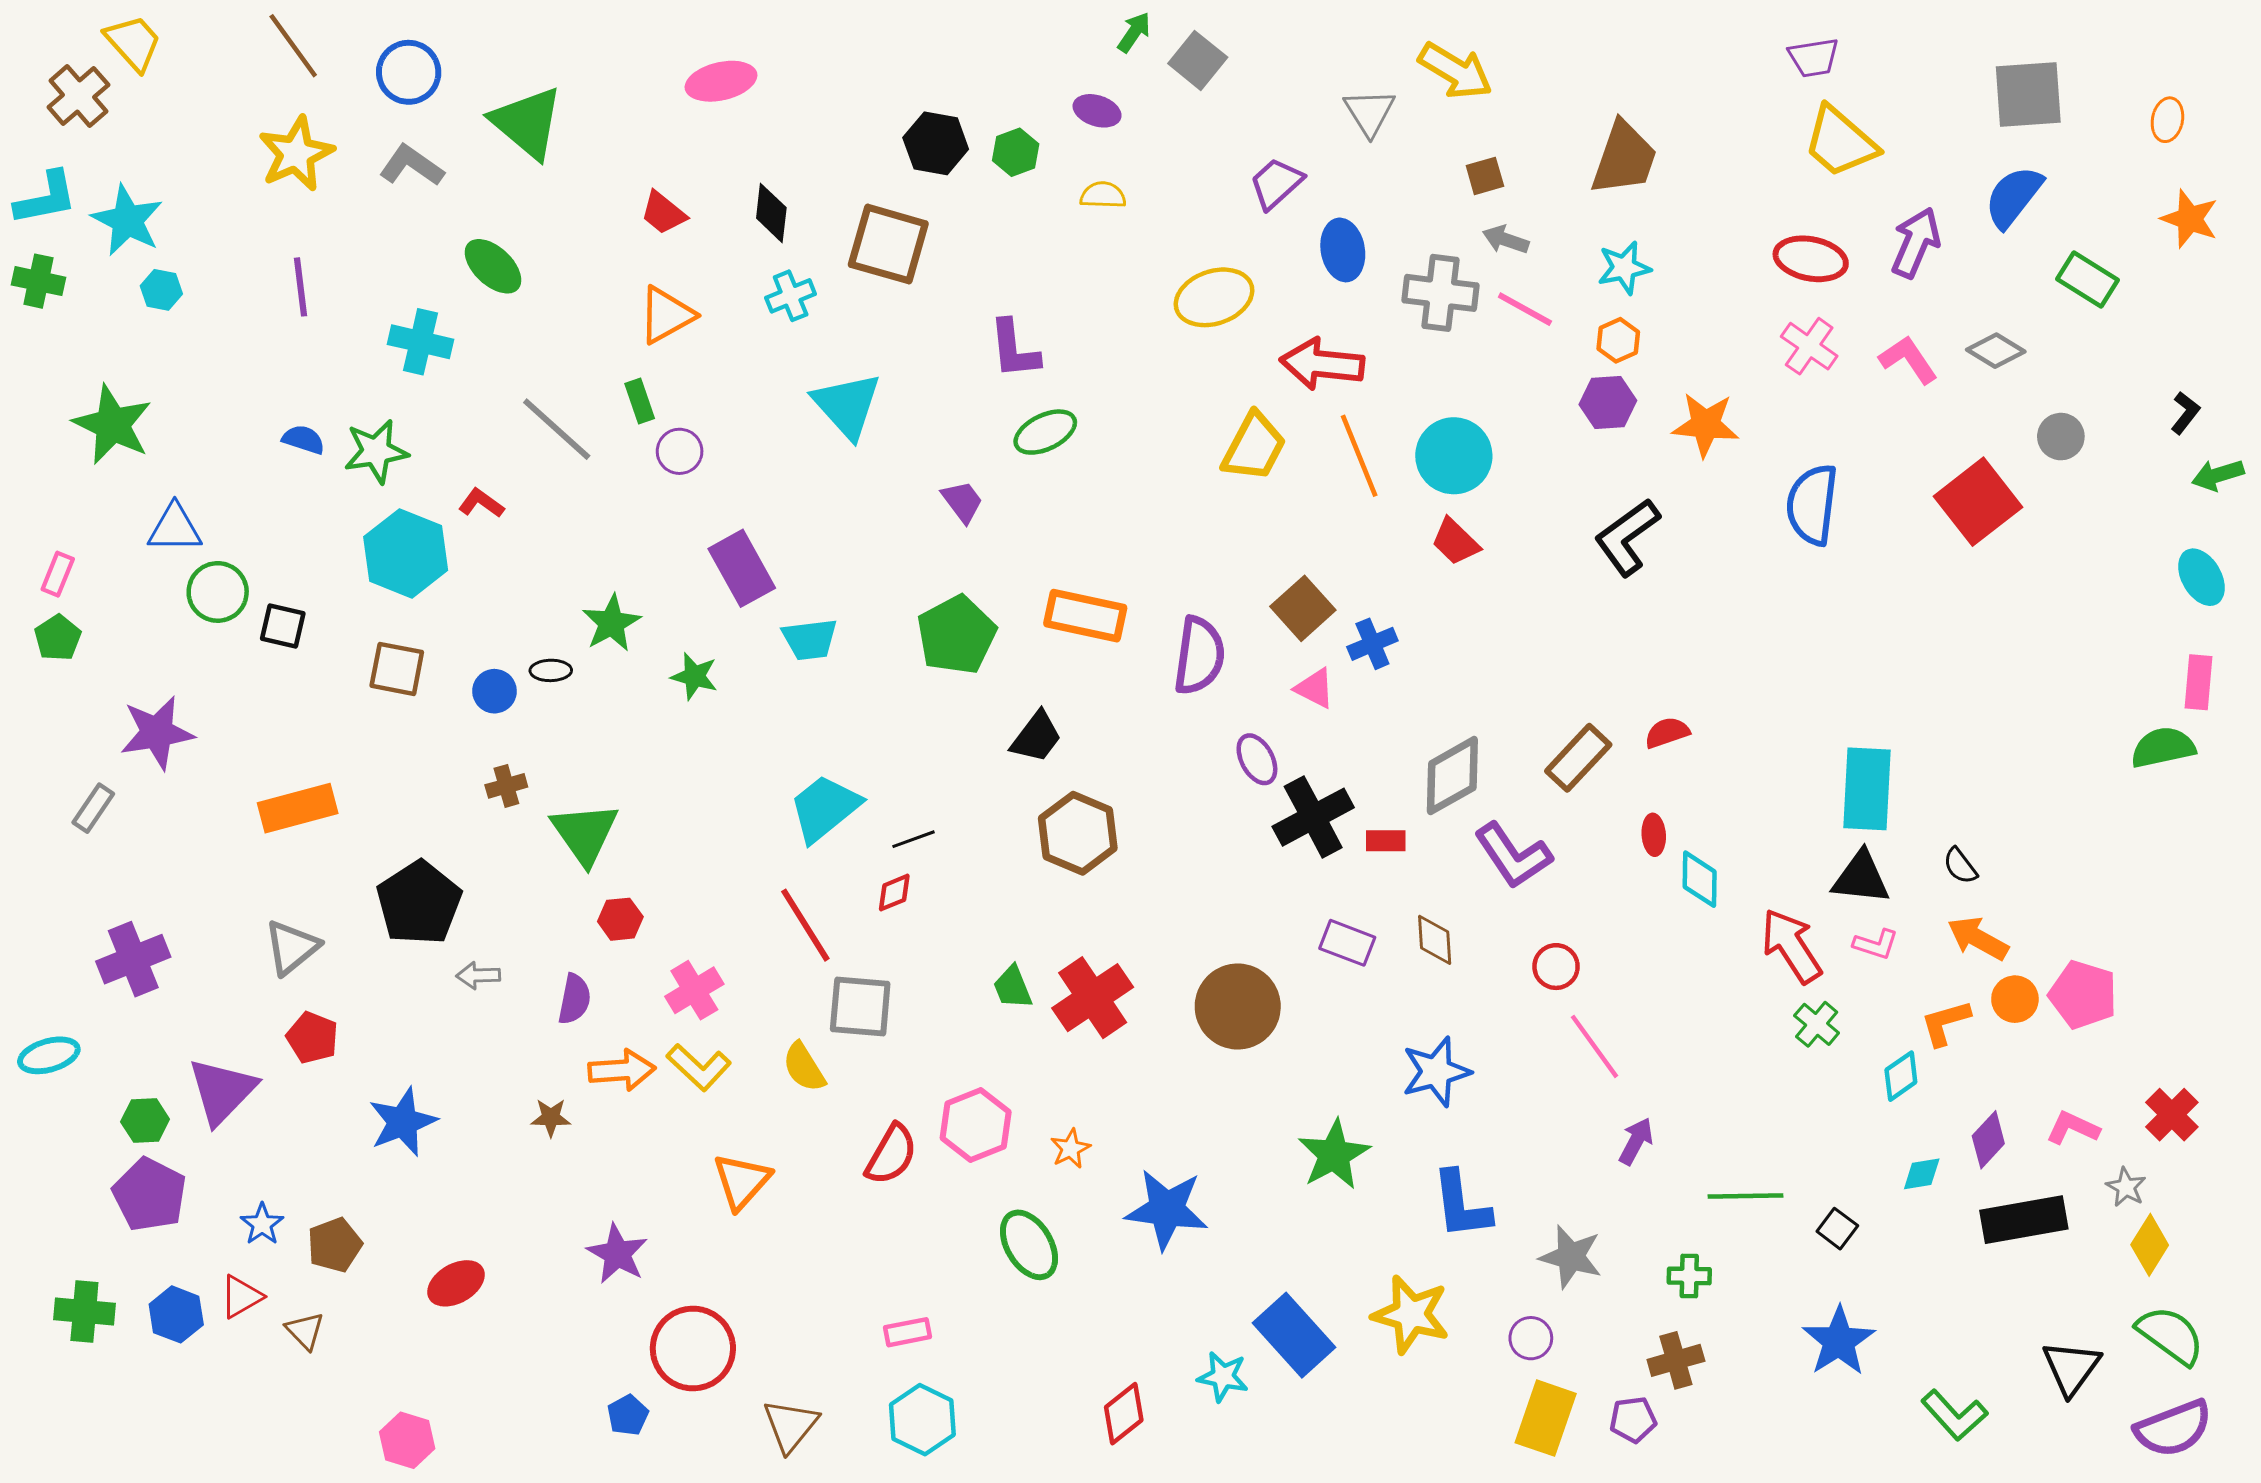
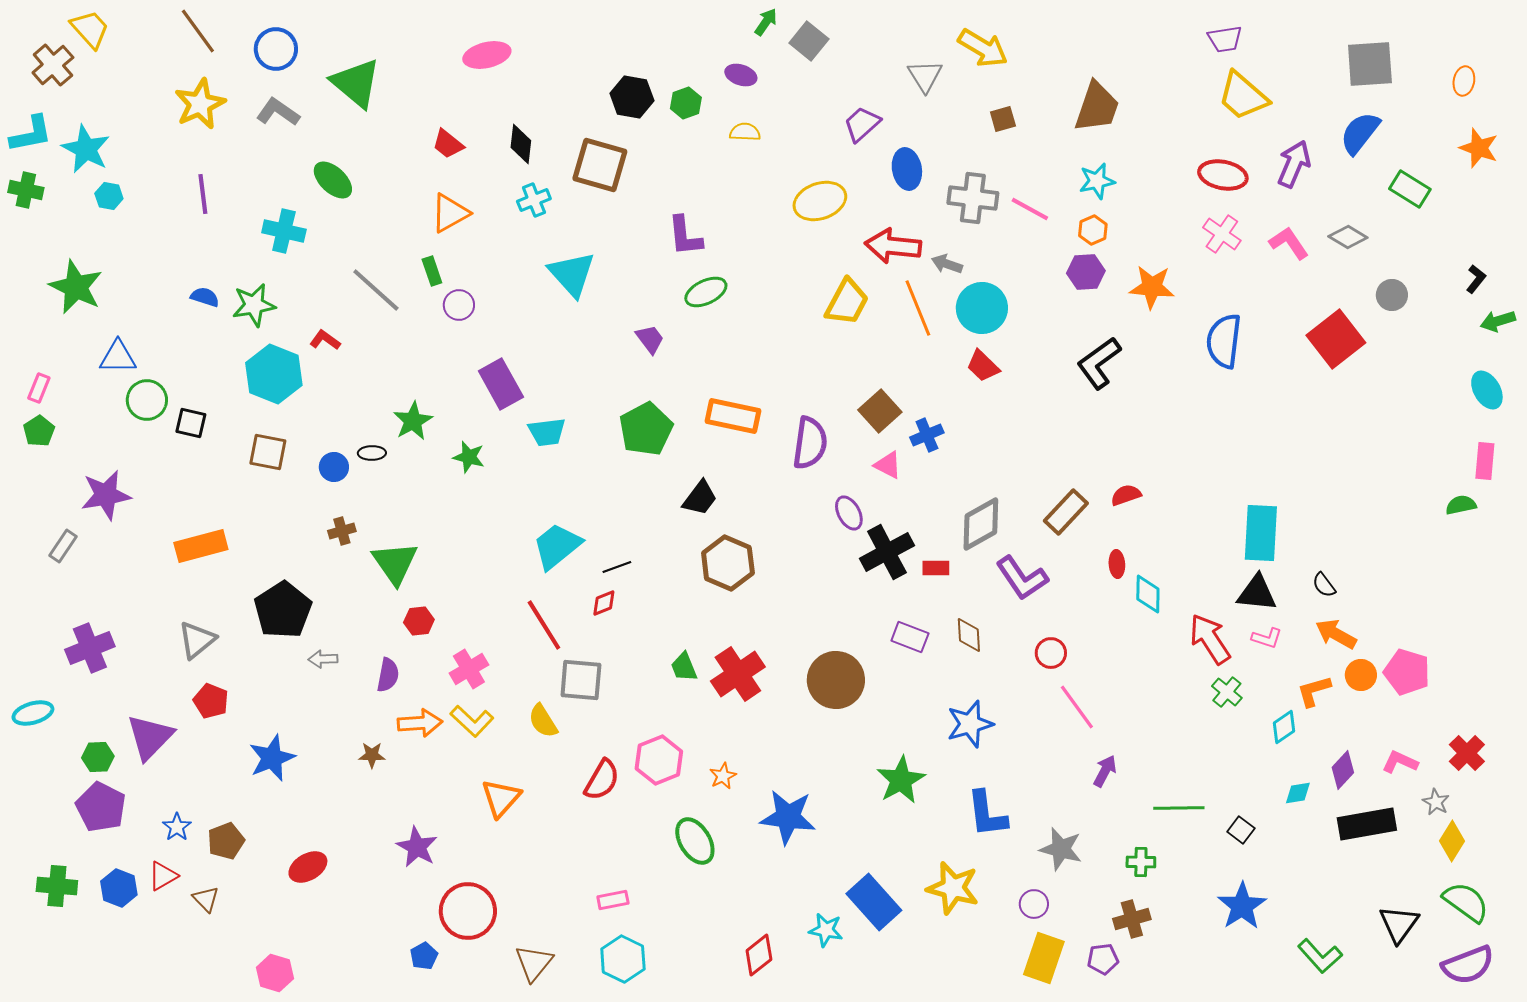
gray arrow: (1506, 240) -> (947, 264), moved
green semicircle: (2163, 747) -> (1461, 505), size x0.7

